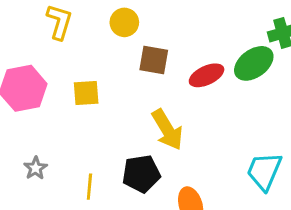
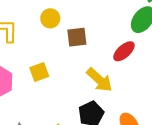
red ellipse: (207, 75) -> (124, 51), moved

